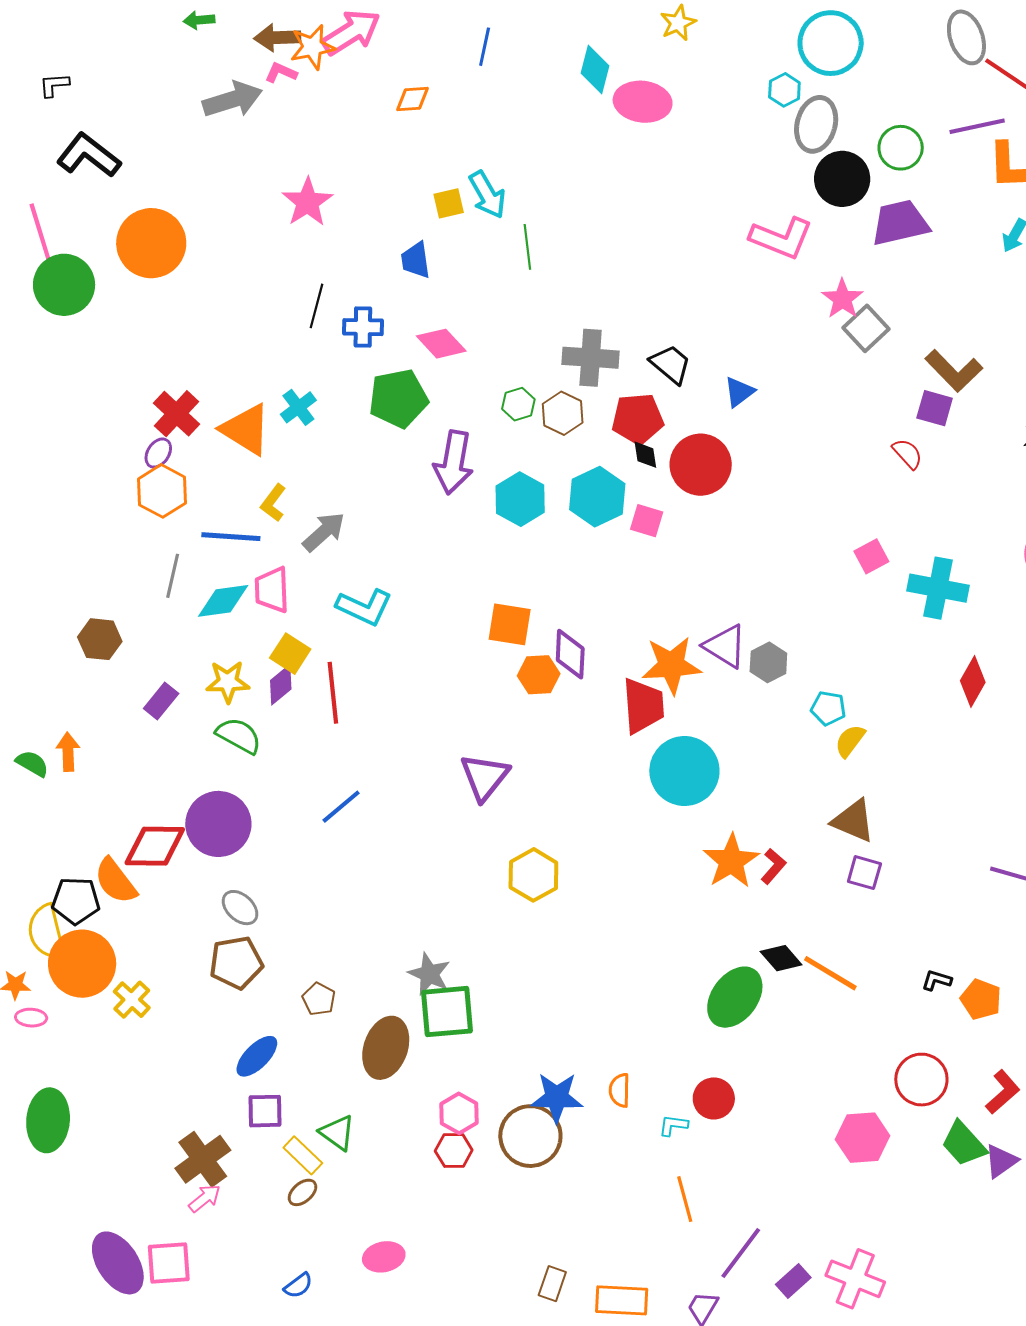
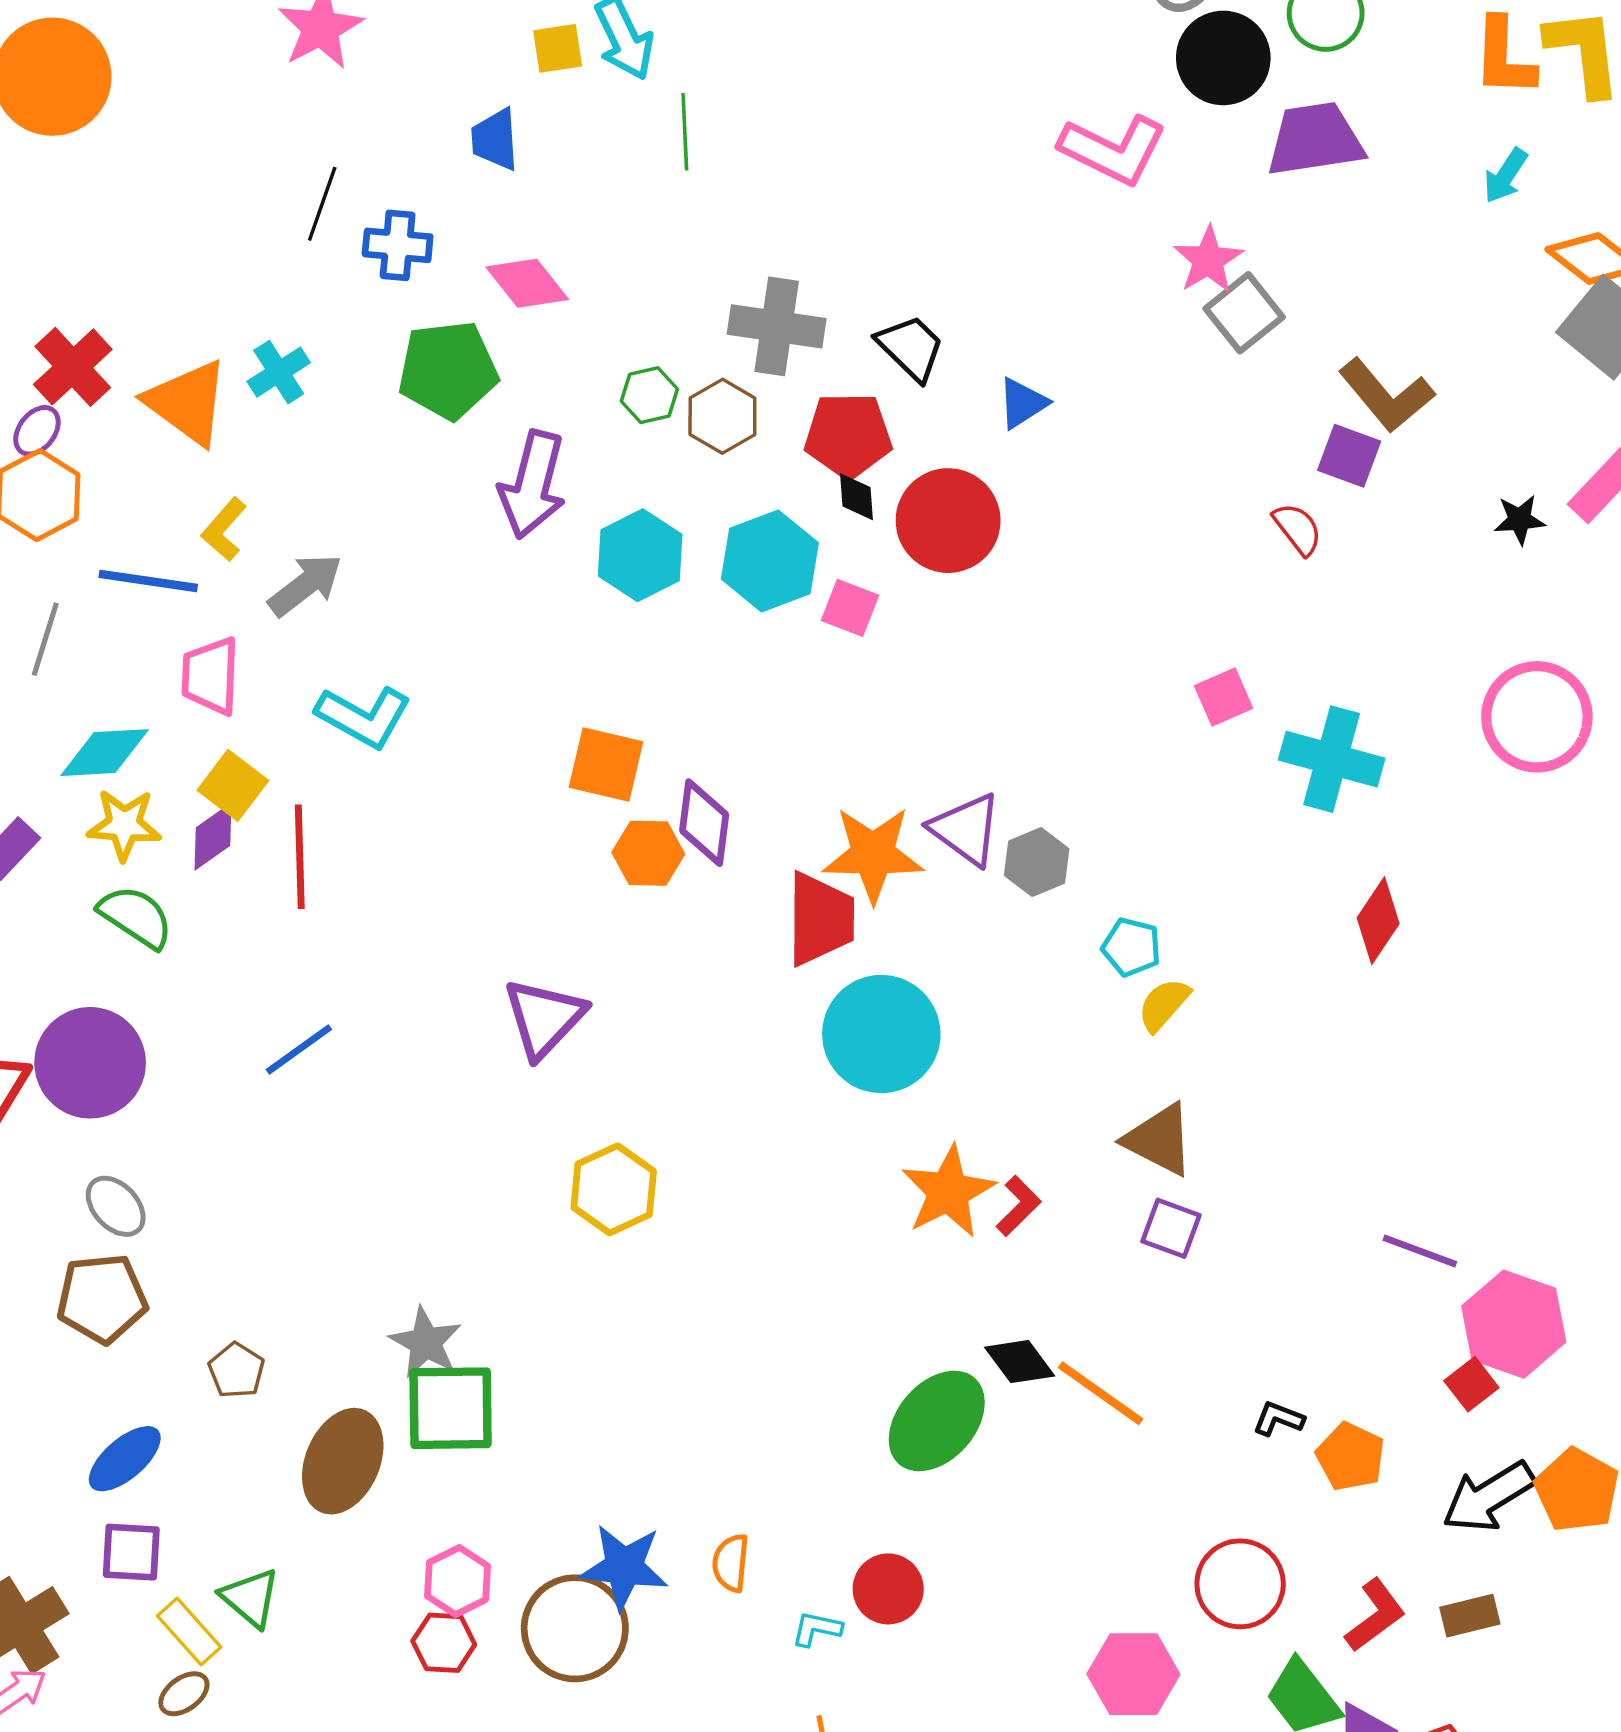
cyan diamond: (223, 601) -> (105, 753), moved

